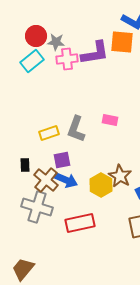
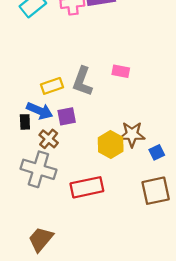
brown star: (120, 176) -> (132, 134), turned -30
brown cross: (46, 180) -> (49, 139), size x0.7
blue arrow: (66, 180) -> (40, 111), moved
brown trapezoid: (23, 269) -> (41, 239), moved

